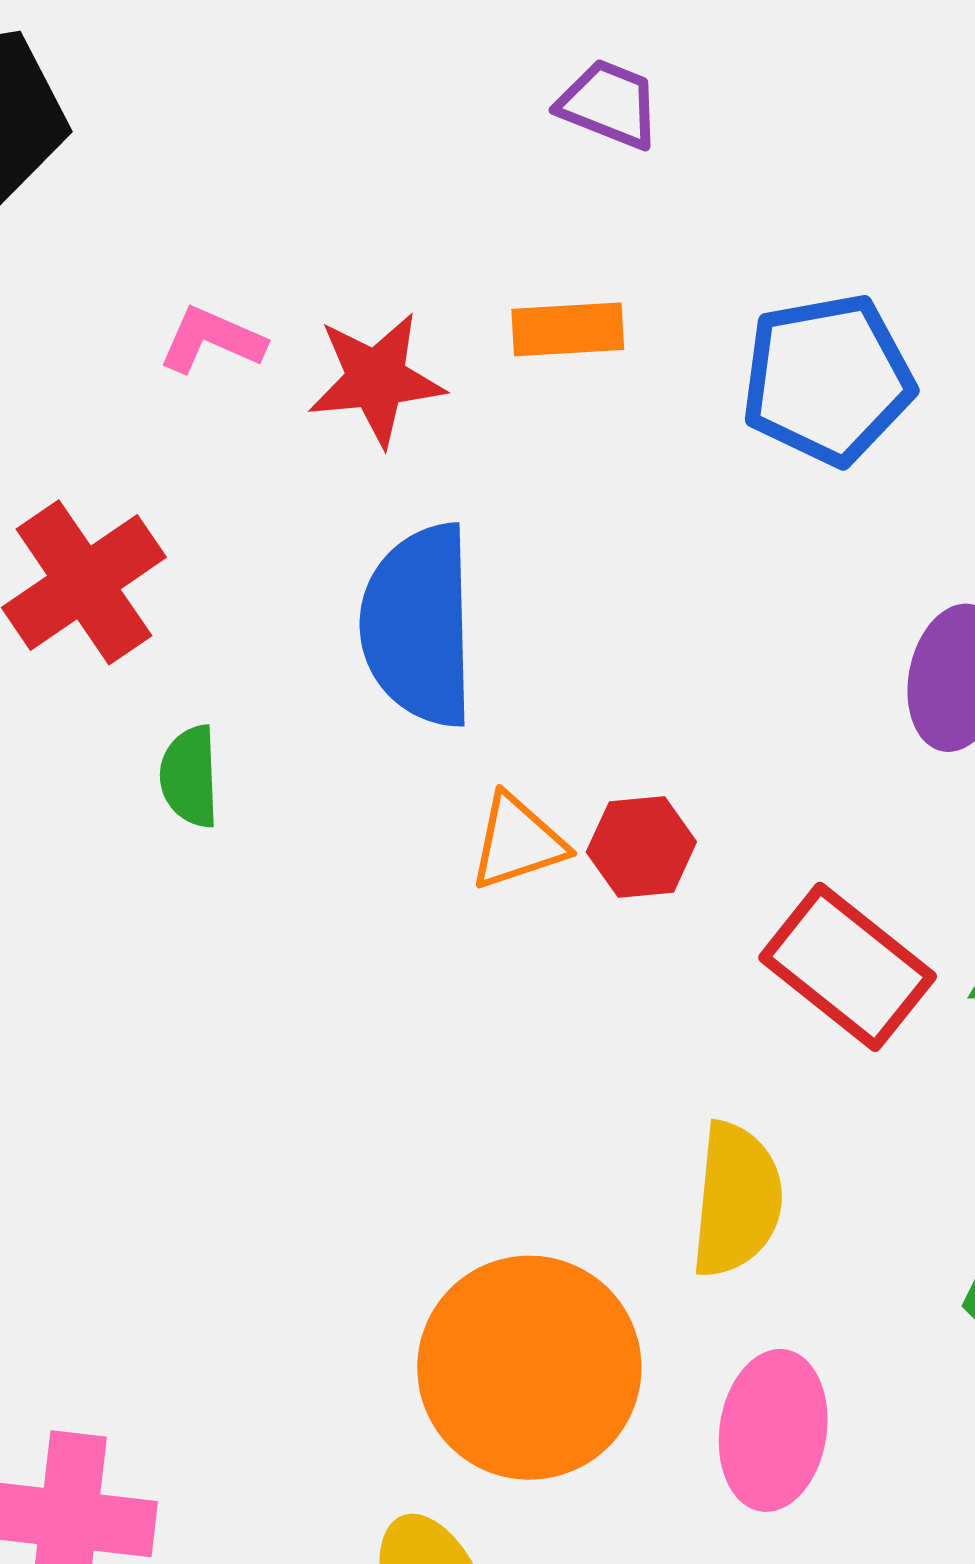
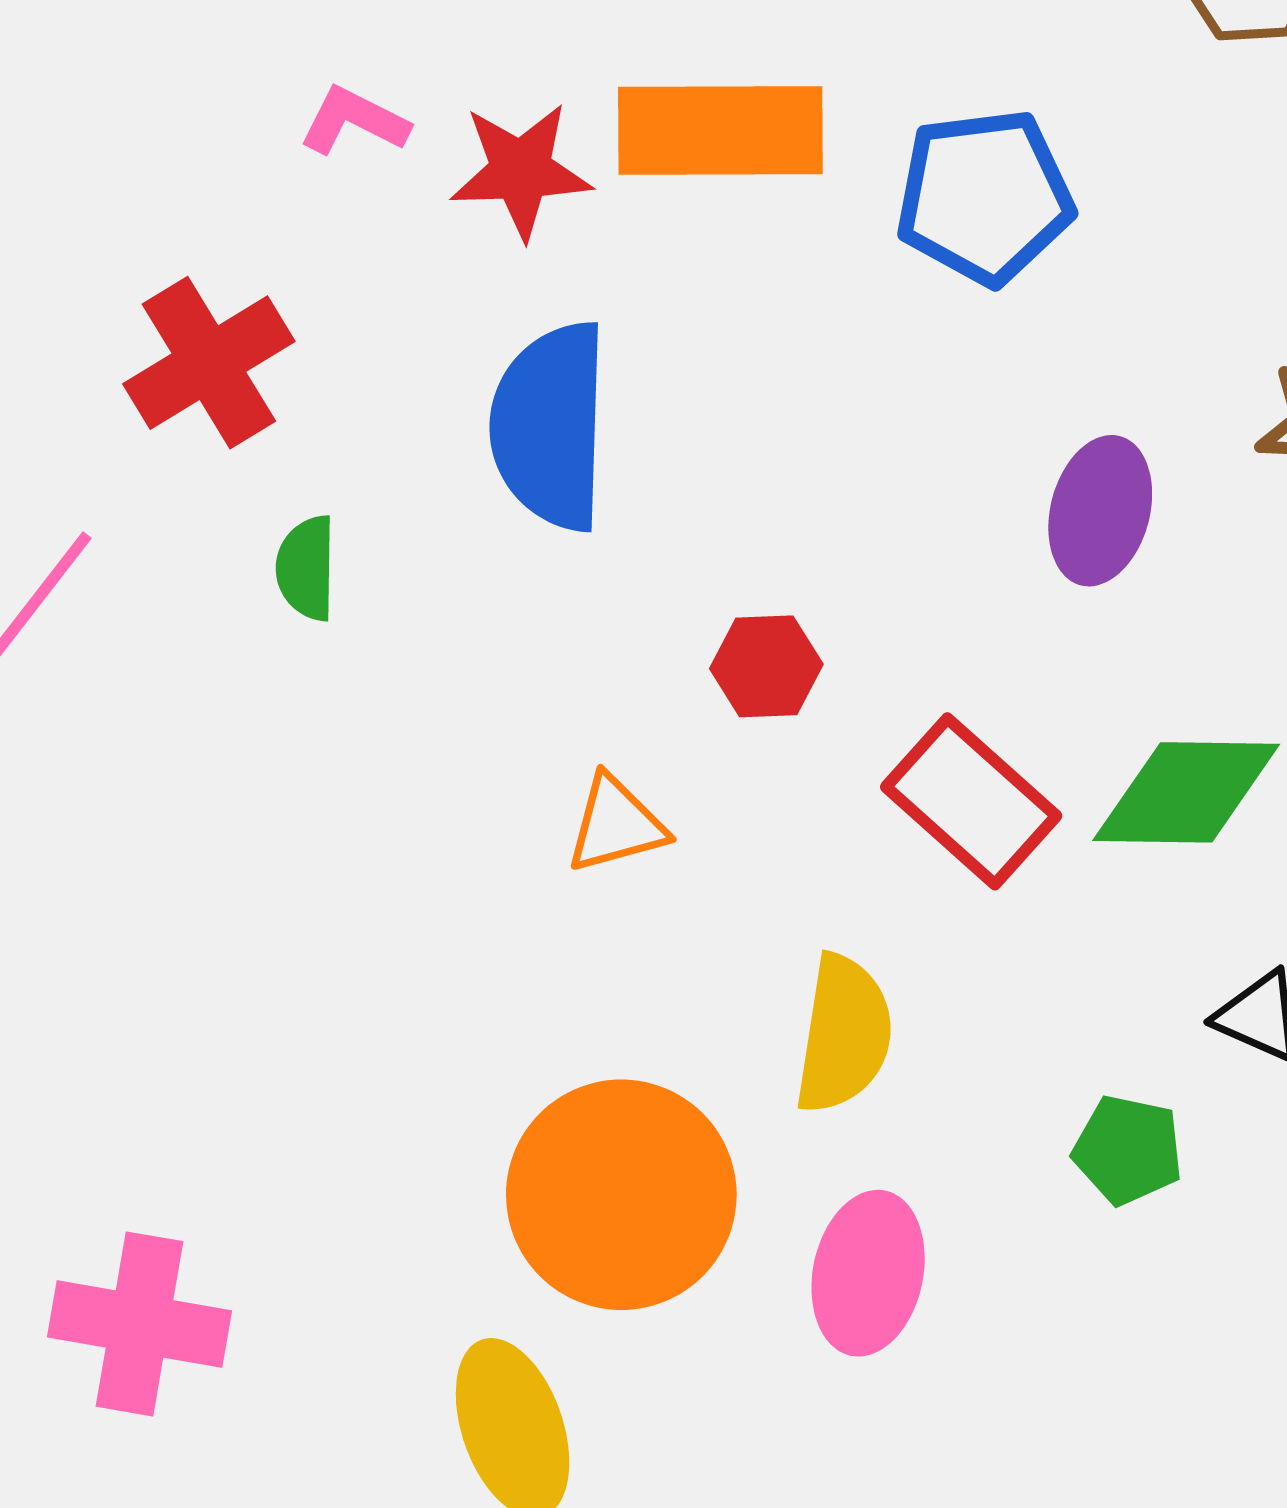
orange rectangle: (568, 329) -> (720, 131), size x1.8
orange triangle: (517, 842) -> (616, 824), moved

